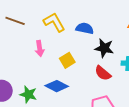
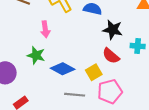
yellow square: (67, 60) -> (94, 72), moved
green star: (28, 94) -> (36, 55), moved

